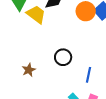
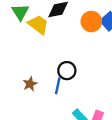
blue line: (88, 75) -> (58, 86), moved

